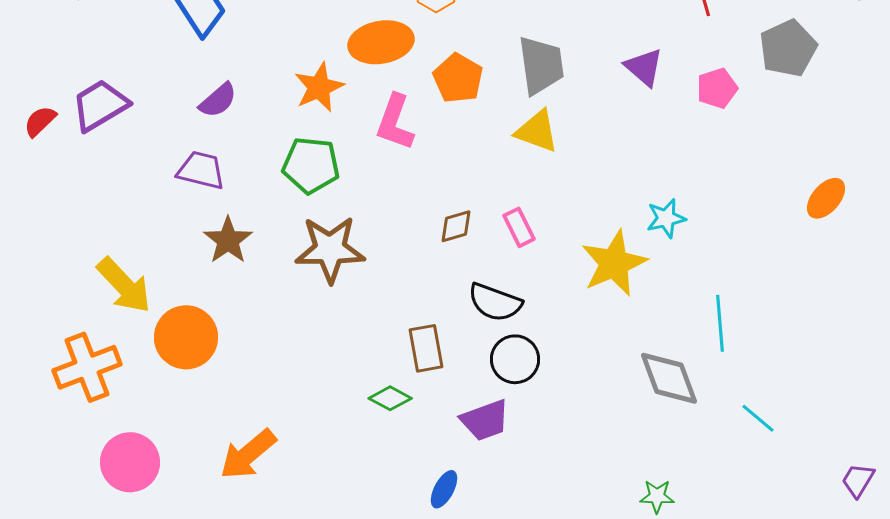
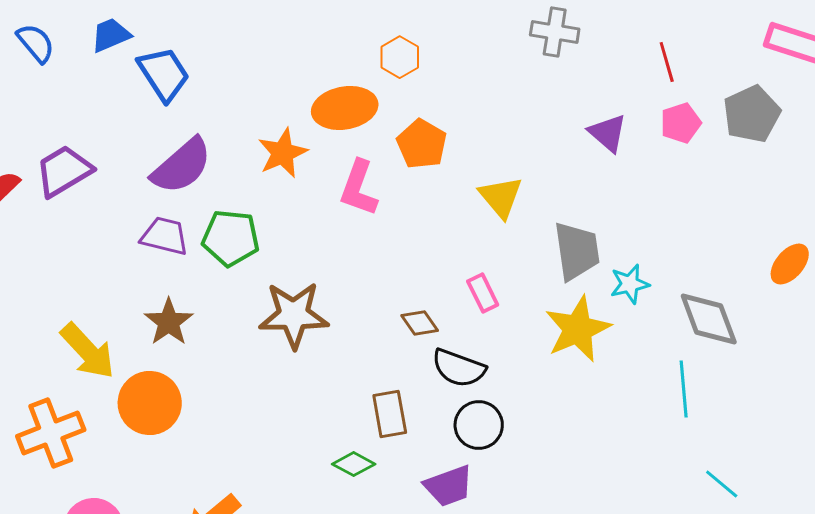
gray trapezoid: (541, 65) -> (577, 251), moved
pink pentagon: (717, 88) -> (681, 123), moved
purple semicircle: (218, 100) -> (182, 166), size x1.6
yellow triangle: (537, 131) -> (501, 197), turned 30
green pentagon: (311, 165) -> (231, 238), moved
brown diamond: (456, 226) -> (420, 323), moved, turned 72
brown star: (228, 240) -> (169, 322), moved
gray diamond: (669, 378) -> (709, 319), moved

